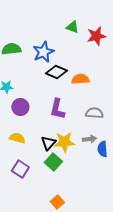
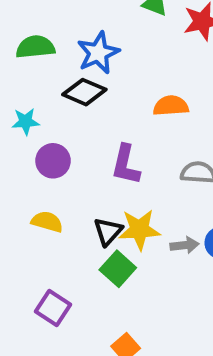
black diamond: (56, 72) -> (84, 92), moved
gray arrow: (89, 139) -> (185, 245), moved
purple square: (20, 169) -> (53, 308), moved

